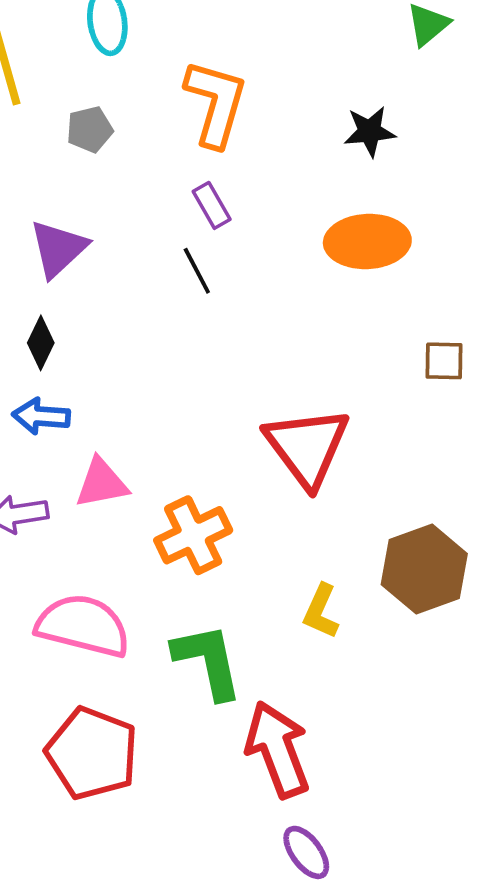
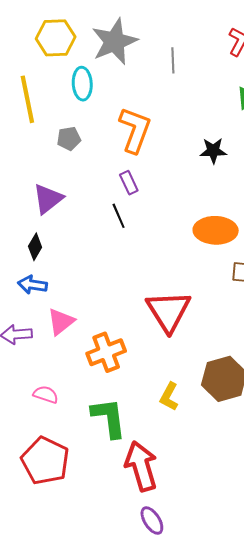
orange ellipse: (367, 241) -> (216, 230), moved
pink triangle: (102, 483) -> (61, 322), turned -32
pink semicircle: (83, 626) -> (46, 395), size x0.5

